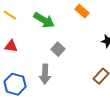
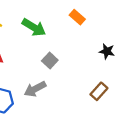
gray arrow: (45, 74) -> (35, 89), turned 60

